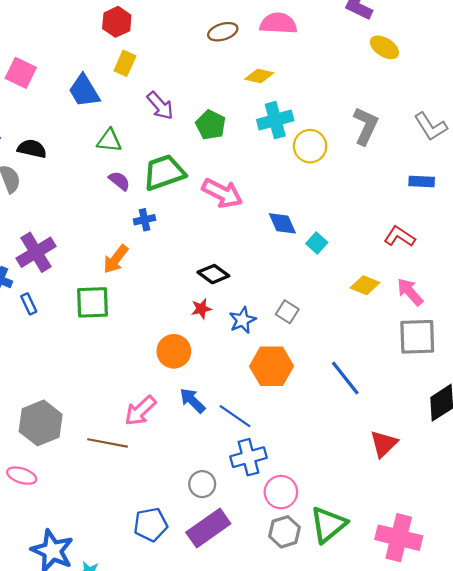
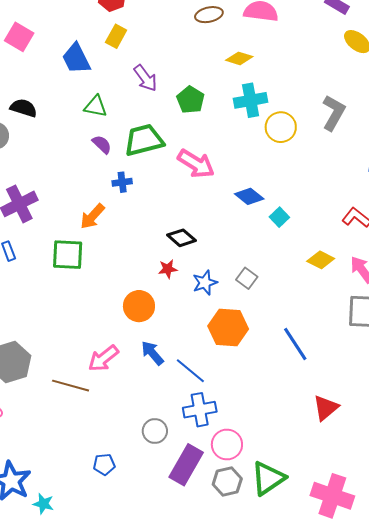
blue diamond: (282, 223) -> (249, 196), turned -32
blue pentagon: (151, 525) -> (104, 464), size x0.7
purple rectangle: (208, 528) -> (186, 465), moved, turned -30

